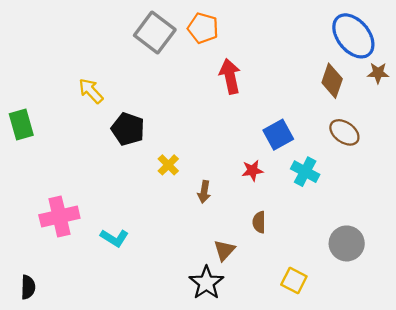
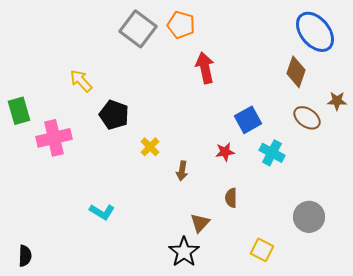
brown star: (378, 73) -> (337, 101), moved
pink cross: (59, 217) -> (54, 138), moved

